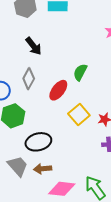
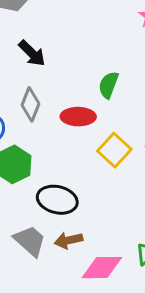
red ellipse: (58, 90) -> (78, 117), turned 60
black ellipse: (38, 142) -> (57, 200), turned 35

